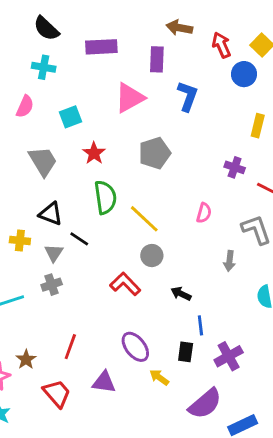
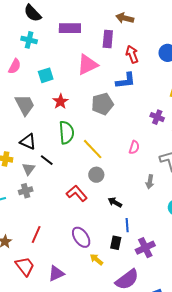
red arrow: (221, 45) -> (132, 54), moved
blue L-shape: (188, 96) -> (126, 81), moved, turned 60
purple triangle: (104, 382) -> (56, 273), moved, turned -36

